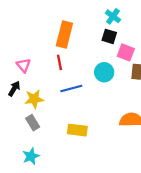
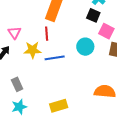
yellow star: (34, 99) -> (32, 50), moved
yellow rectangle: (77, 130) -> (59, 106), moved, turned -30
cyan star: (31, 156) -> (19, 107), moved

